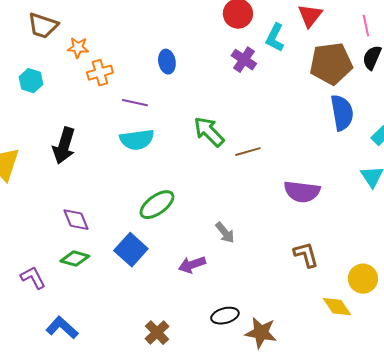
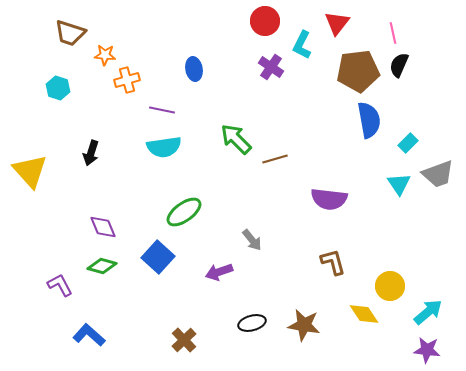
black arrow: (64, 146) -> (91, 153), size x0.7
brown star: (261, 333) -> (304, 325), moved

